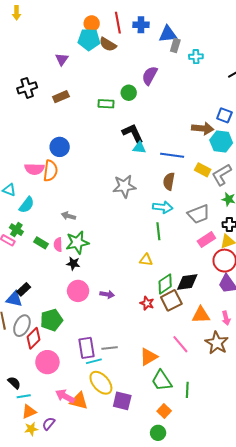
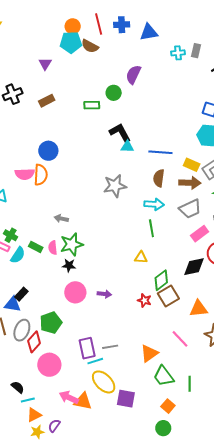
gray rectangle: (175, 46) -> (196, 51), moved
brown arrow: (203, 128) -> (190, 183), moved
cyan semicircle: (27, 205) -> (18, 255), moved
black diamond: (187, 282) -> (194, 267), moved

